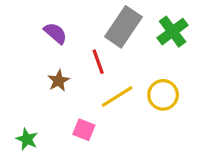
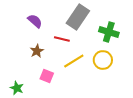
green cross: (173, 32) -> (109, 32), moved, turned -36
red line: (98, 62) -> (62, 39), turned -56
pink square: (84, 130) -> (47, 76), moved

